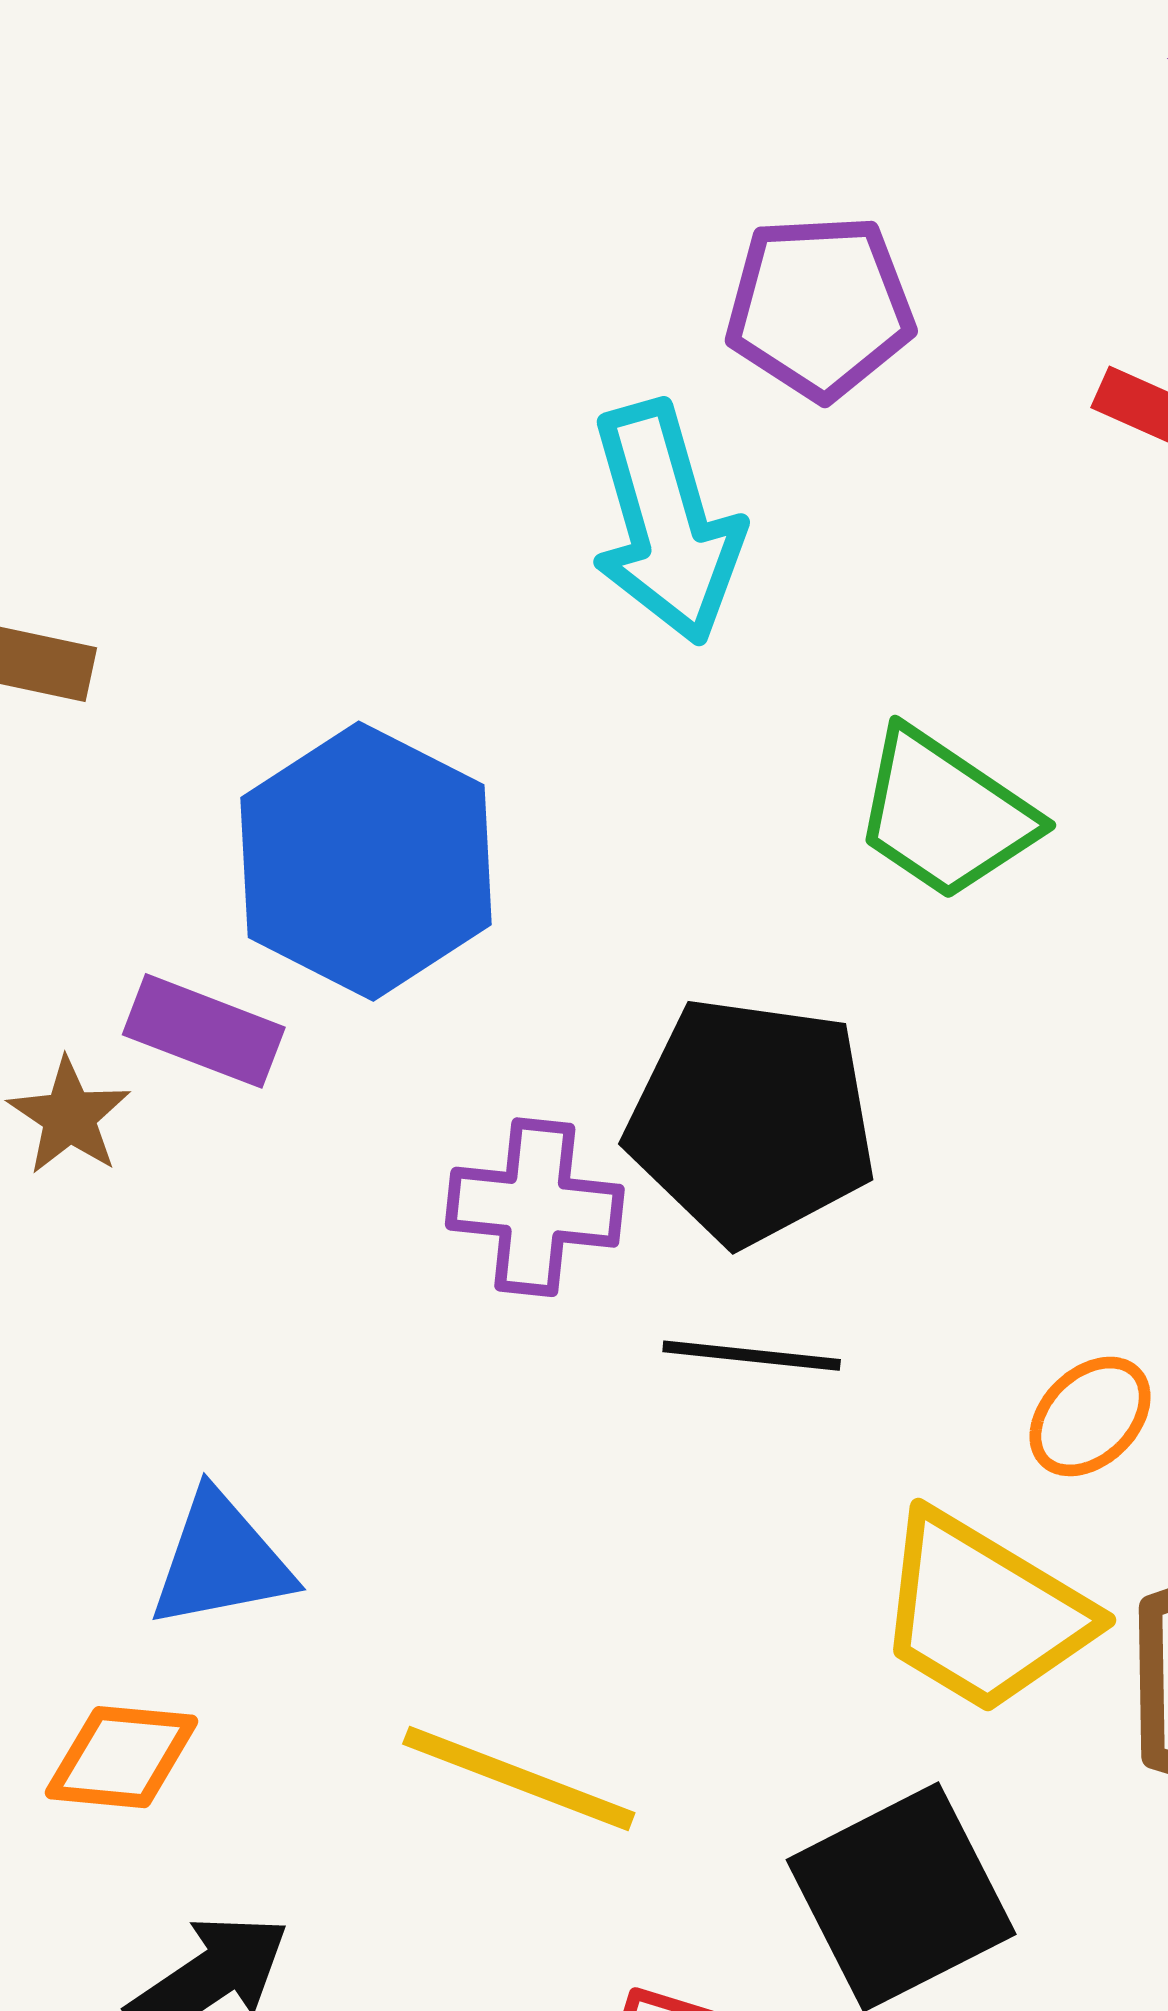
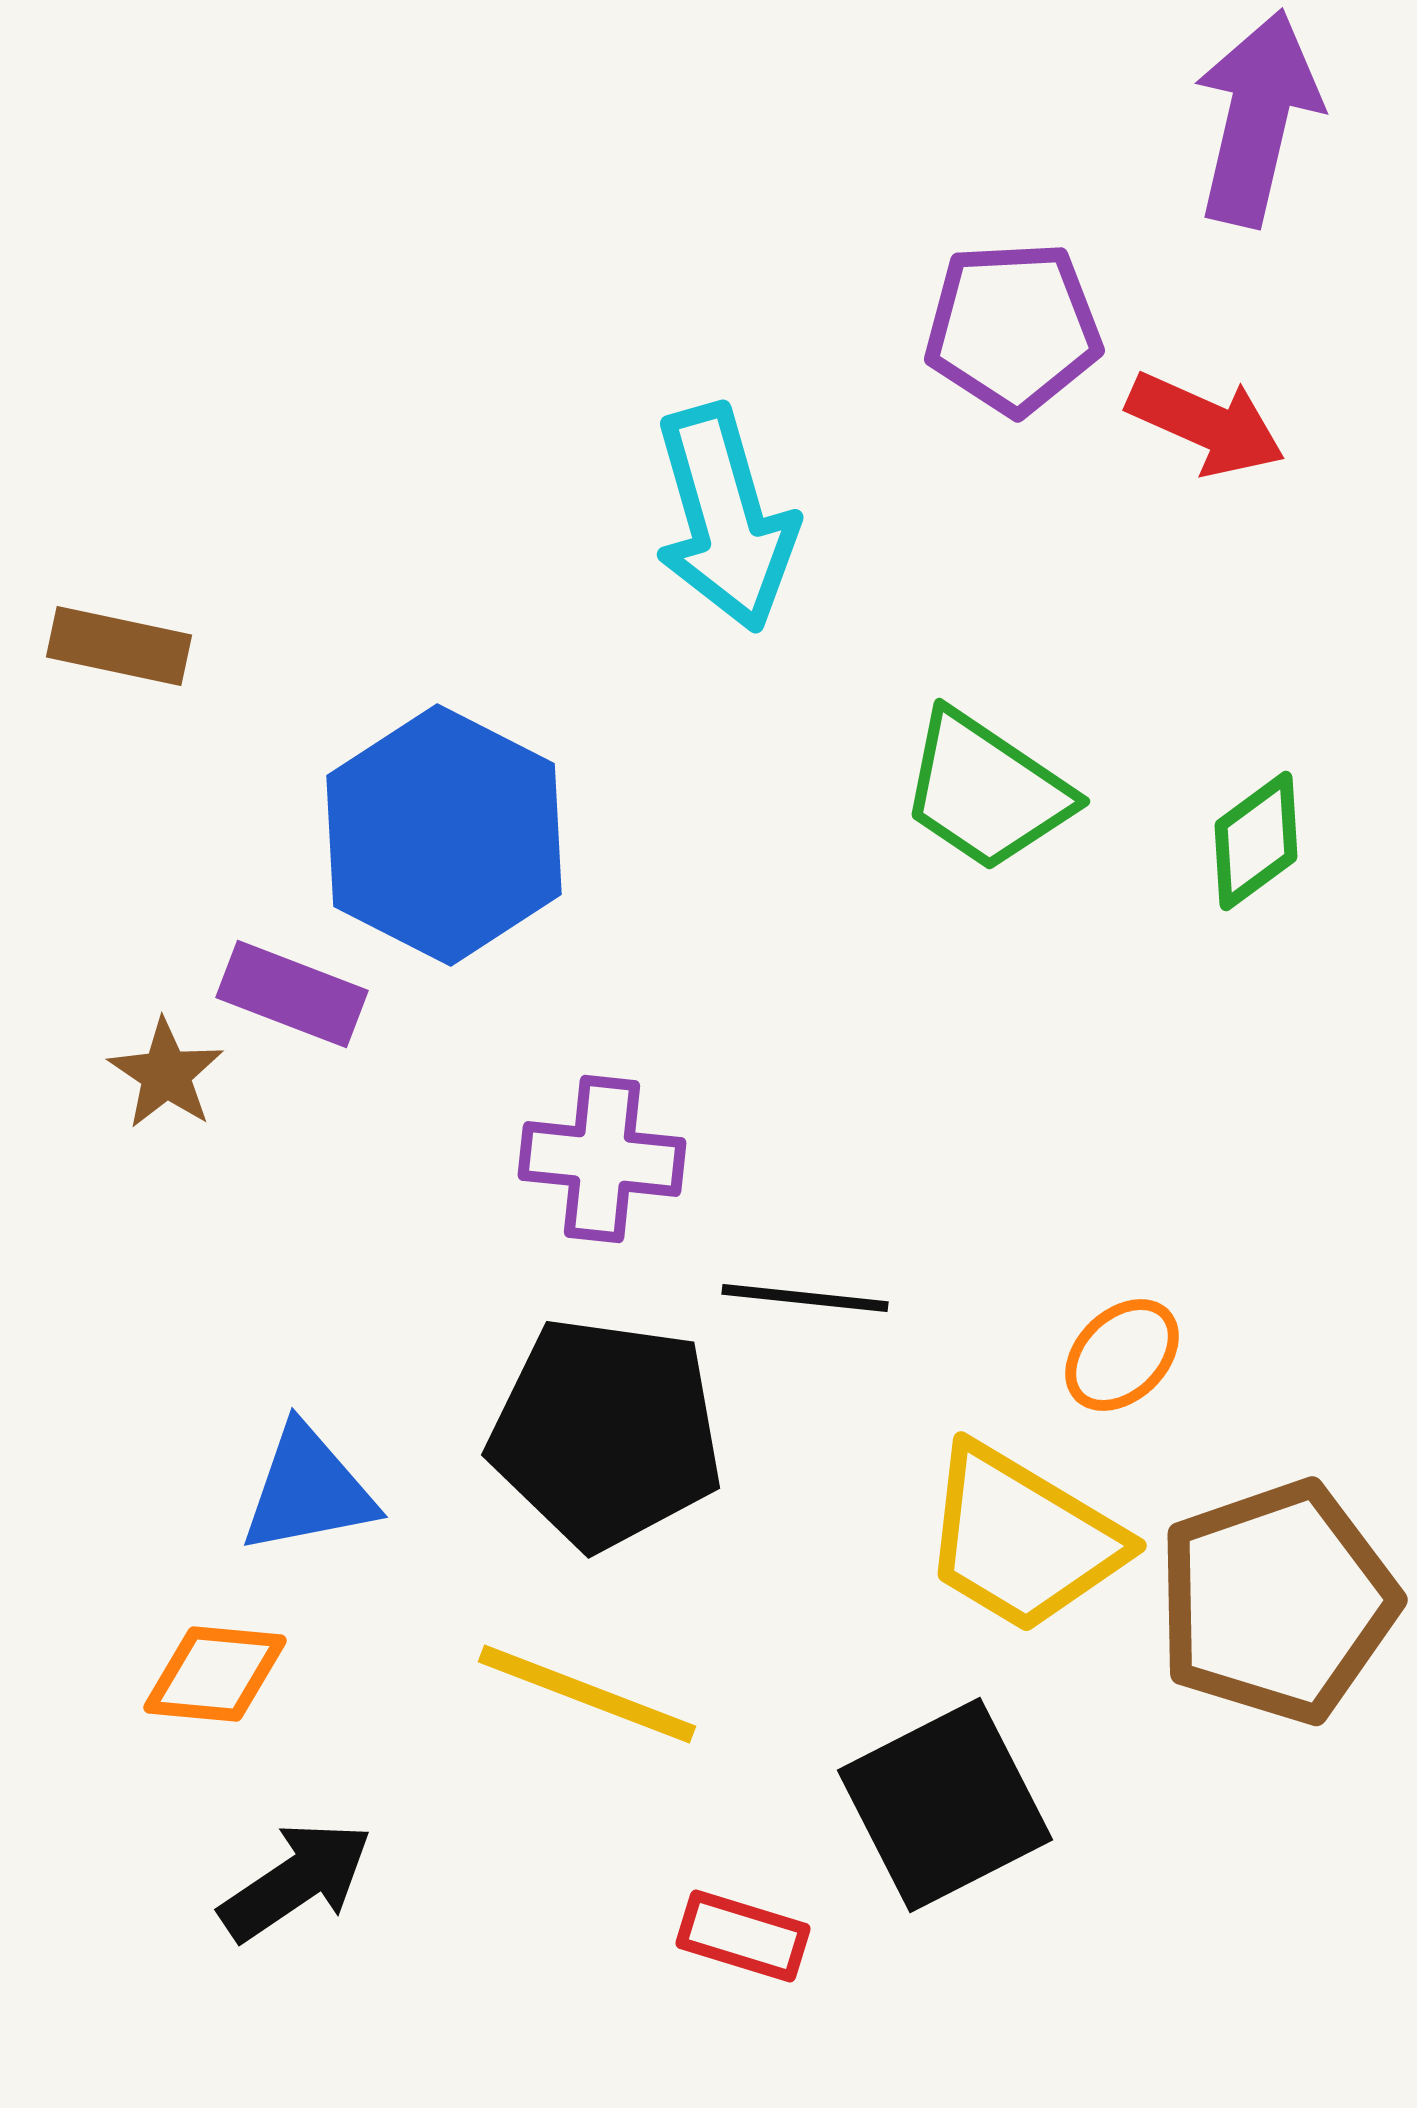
purple pentagon: (820, 307) -> (1013, 328), moved
black pentagon: (752, 1121) -> (606, 1433), moved

